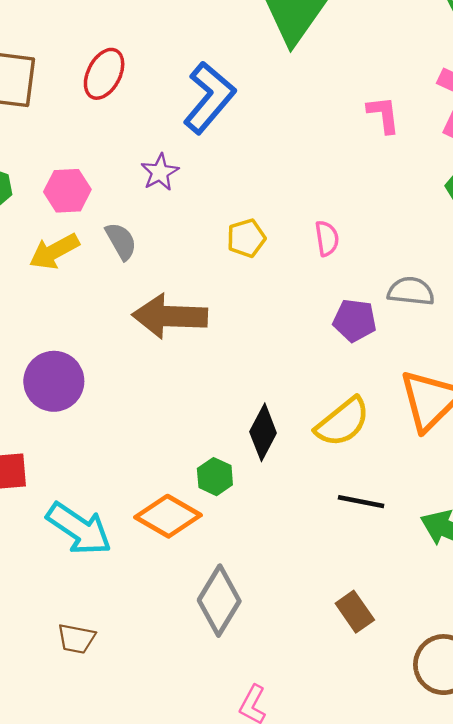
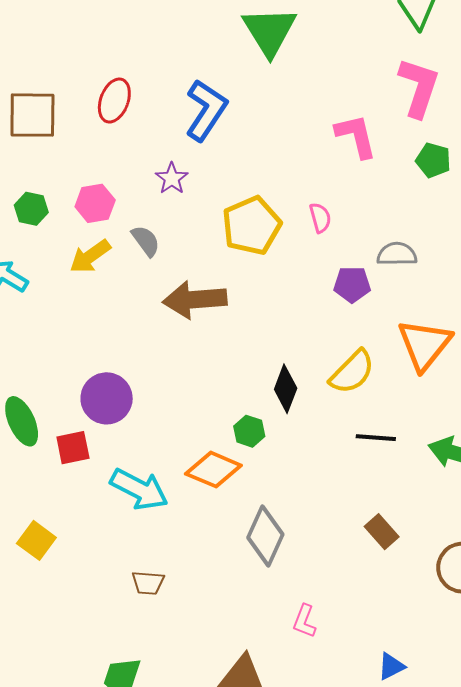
pink L-shape: (383, 115) -> (356, 136), moved, size x1.4
yellow pentagon: (246, 238) -> (252, 226), size x1.8
purple circle: (54, 381) -> (107, 398), moved

